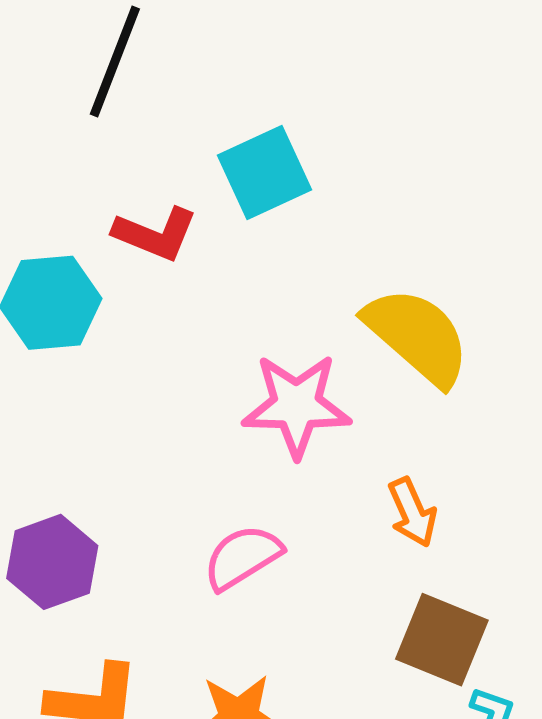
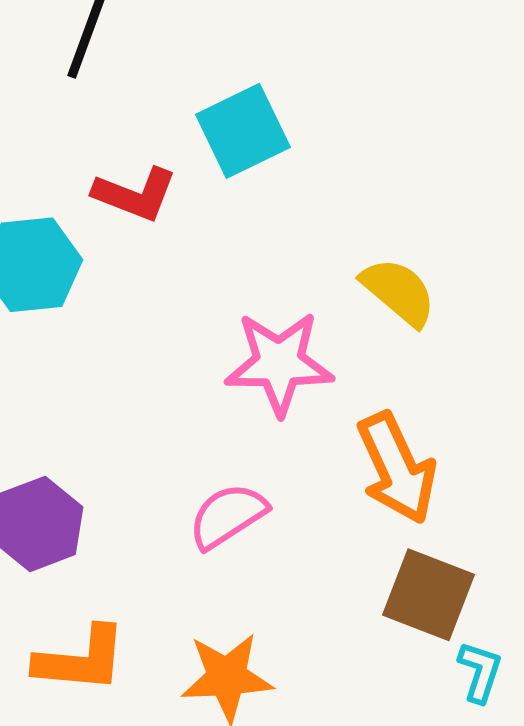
yellow semicircle: (417, 336) -> (399, 292), size x0.7
orange arrow: (412, 512) -> (397, 468), size x1.6

